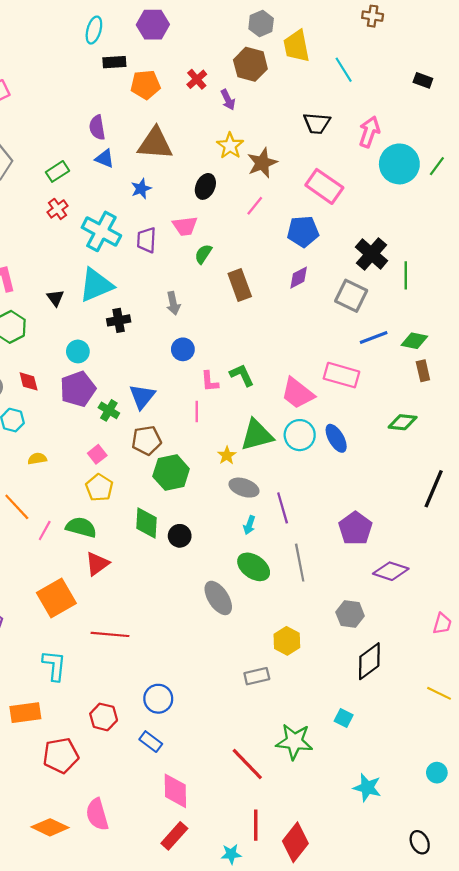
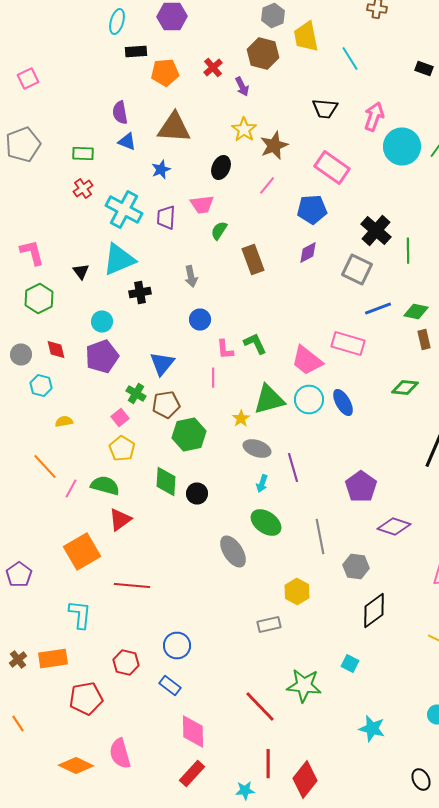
green rectangle: (58, 171) -> (83, 154), turned 35
green cross: (109, 410) -> (136, 394), moved
gray line: (300, 563) -> (320, 536), moved

